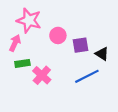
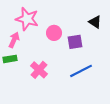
black triangle: (102, 54) -> (95, 22), moved
green rectangle: (22, 63) -> (10, 59), moved

